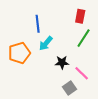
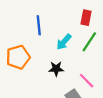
cyan arrow: (46, 43) -> (64, 42), moved
black star: (62, 62) -> (56, 69), moved

